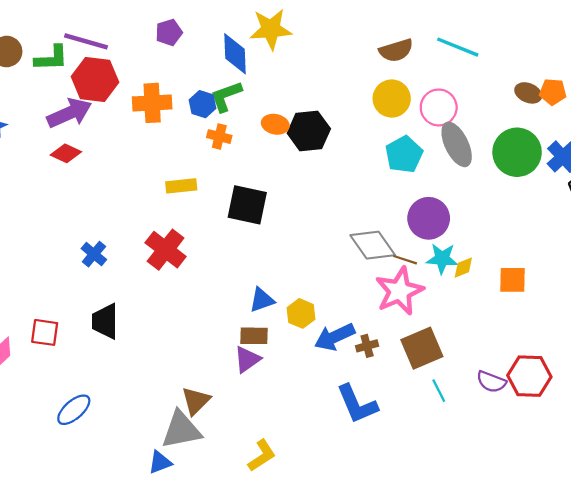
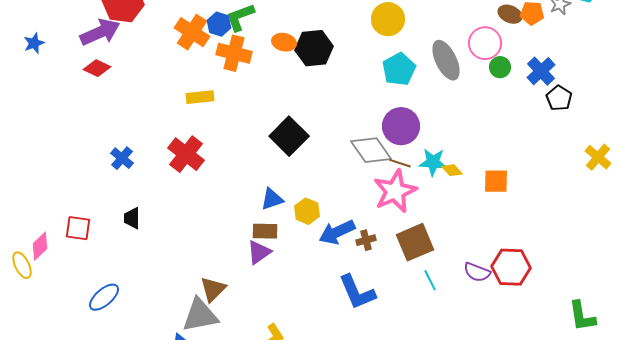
orange cross: (152, 103) -> (192, 32), moved, turned 36
pink circle: (439, 107) -> (485, 43), moved
orange cross: (219, 137) -> (234, 53), size x1.6
green circle: (517, 152) -> (500, 67), size x0.5
black square: (247, 205) -> (289, 136), moved, turned 33
purple circle: (429, 218) -> (401, 126), moved
yellow diamond: (463, 268) -> (452, 170), turned 70
black trapezoid: (105, 321) -> (132, 218), size x0.7

